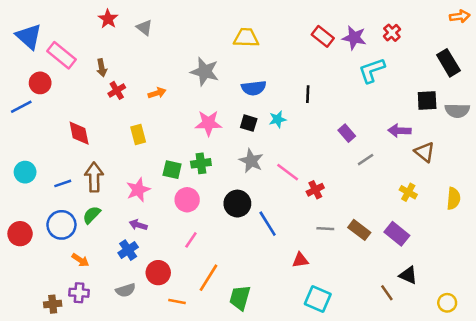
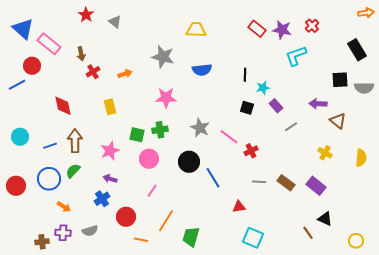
cyan star: (278, 119) -> (263, 88), moved
black square: (249, 123) -> (247, 108), moved
gray semicircle: (126, 290) -> (90, 231), moved

